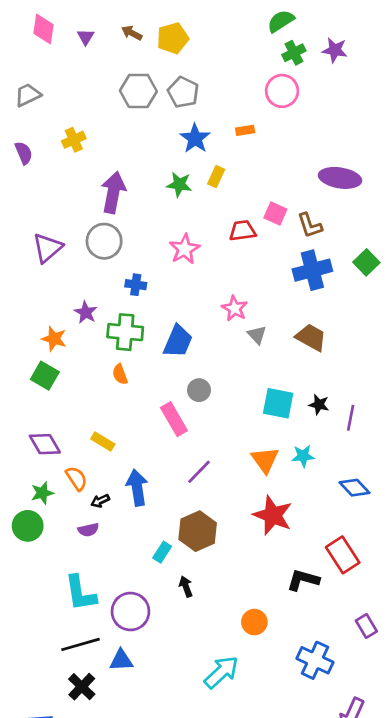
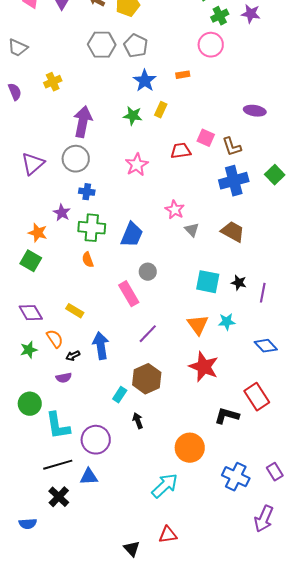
gray trapezoid: (28, 95) -> (18, 48), turned -130
purple ellipse: (340, 178) -> (255, 111), size x0.7
blue cross: (136, 285) -> (87, 192), moved
green circle: (28, 526) -> (30, 404), moved
orange circle: (254, 622) -> (190, 448), size x1.5
purple rectangle: (366, 626) -> (275, 472), moved

